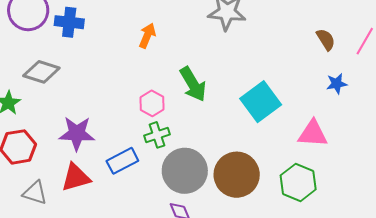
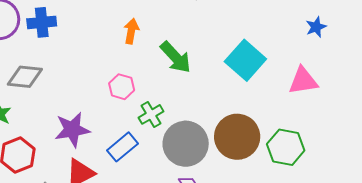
orange arrow: (147, 36) -> (131, 31), moved
pink hexagon: (152, 103) -> (122, 87), moved
green hexagon: (298, 182) -> (286, 147), moved

